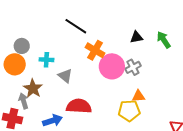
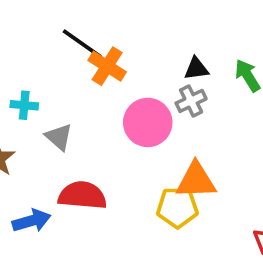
orange cross: (95, 50) -> (107, 66), moved
gray cross: (133, 67) -> (191, 101), moved
orange triangle: (138, 96) -> (196, 181), size x1.6

